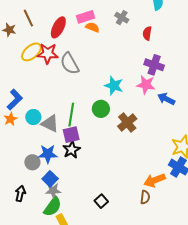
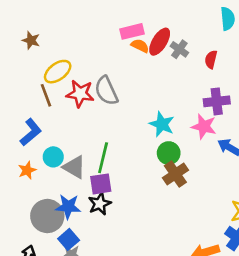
brown line: (28, 18) -> (46, 95), moved
gray cross: (122, 18) -> (179, 49), moved
red ellipse: (58, 27) -> (160, 42), moved
red star: (48, 53) -> (80, 94), moved
purple cross: (154, 65) -> (217, 101), turned -30
green circle: (101, 109) -> (169, 153), moved
orange star: (10, 119) -> (27, 170), moved
gray circle: (32, 162) -> (47, 216), size x1.6

